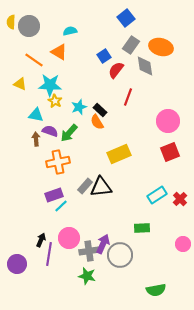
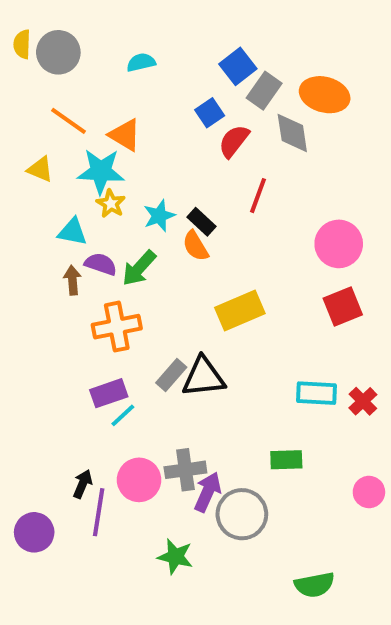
blue square: (126, 18) -> (238, 66), moved
orange triangle: (59, 52) -> (125, 135), moved
cyan rectangle: (157, 195) -> (317, 393), turned 36
gray cross: (89, 251) -> (185, 470), moved

